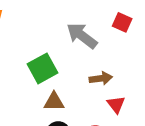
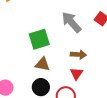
red triangle: (116, 104) -> (76, 74), moved

